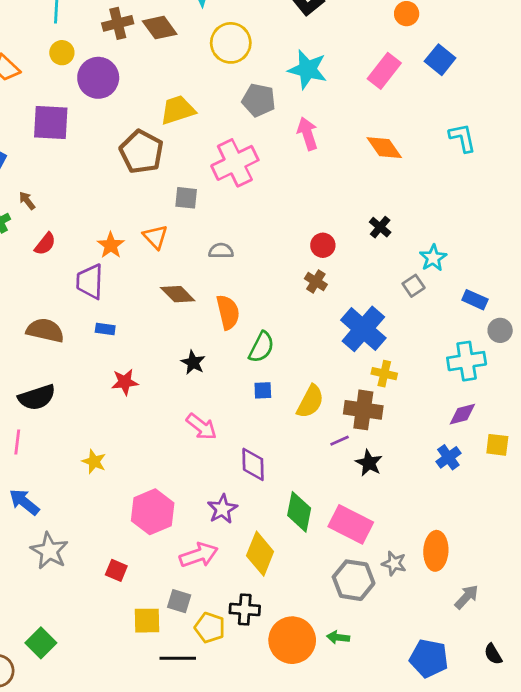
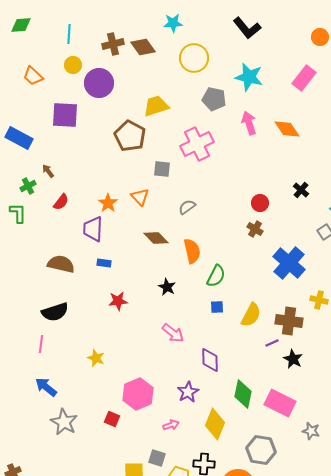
orange diamond: (384, 148) -> (287, 129), moved
gray semicircle: (221, 251) -> (187, 207), turned -36
yellow cross: (384, 374) -> (319, 300), moved
pink arrow: (199, 555) -> (171, 425), size x0.6
red square: (116, 570) -> (112, 419), moved
gray hexagon: (354, 580) -> (261, 450), moved

